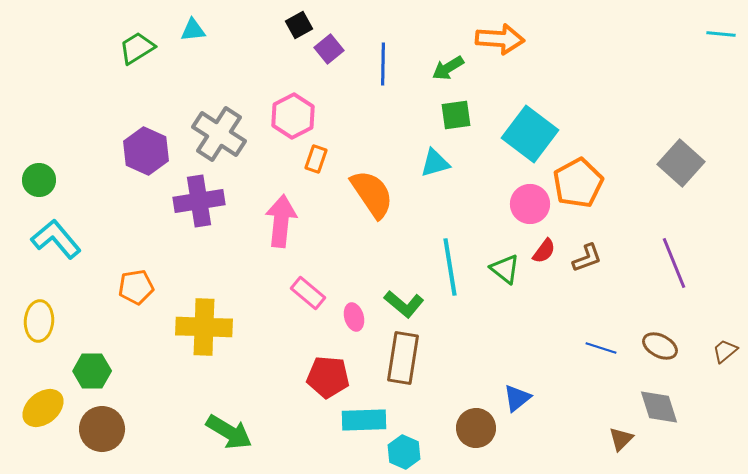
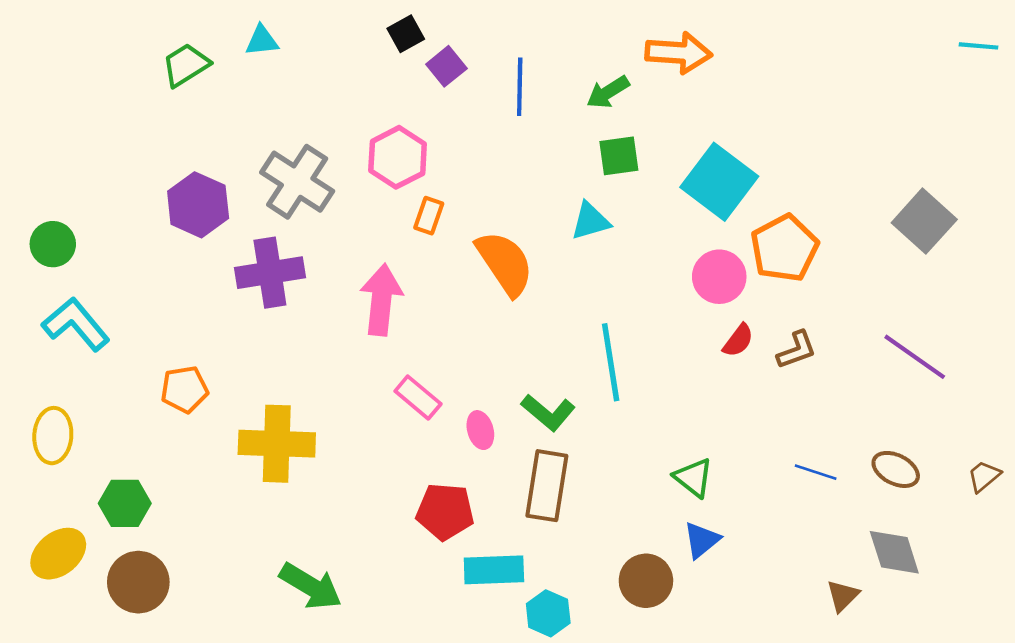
purple line: (674, 263) -> (915, 357), turned -33
green triangle: (505, 269) -> (693, 478), moved

